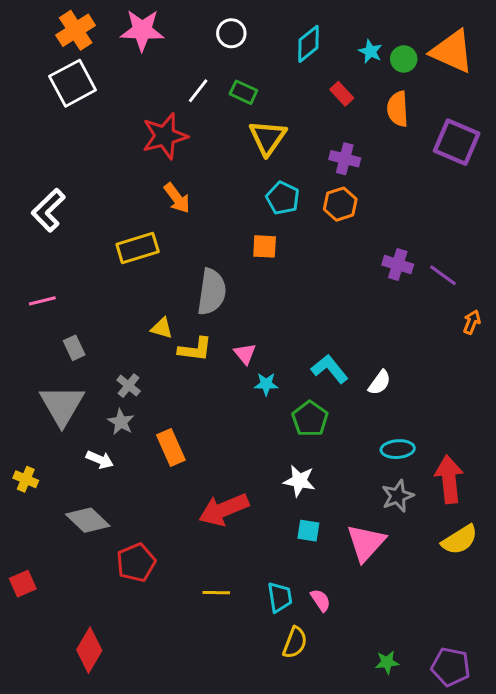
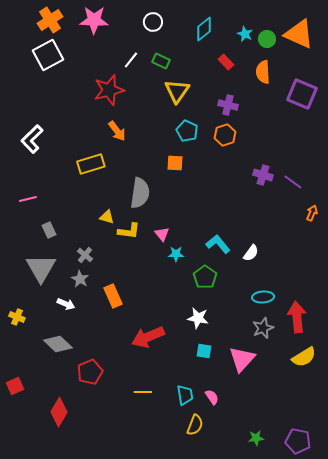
red diamond: (89, 650) -> (59, 412), moved

